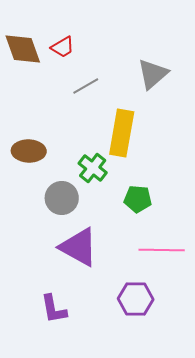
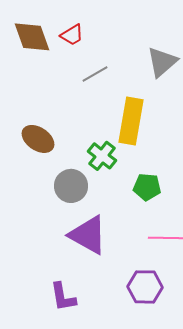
brown ellipse: (29, 151) -> (38, 139), turned 32

